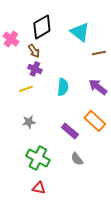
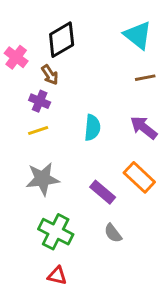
cyan triangle: (80, 32) -> (138, 35), moved
purple cross: (35, 69) -> (40, 101), moved
gray star: (29, 122) -> (43, 179), size x1.6

